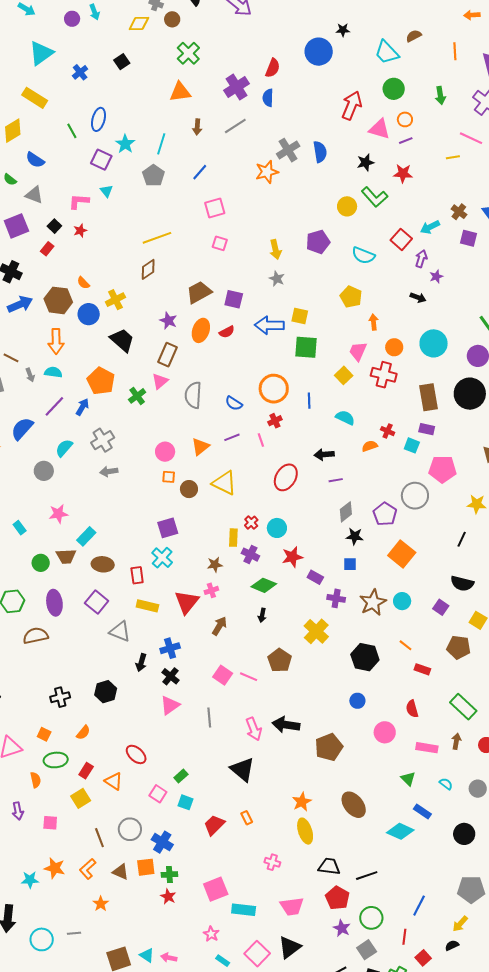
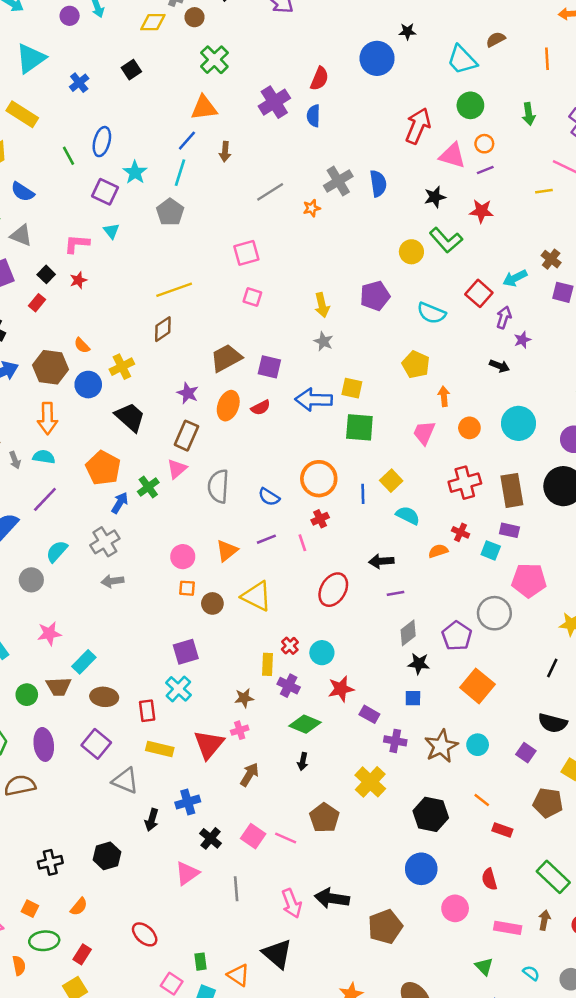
gray line: (235, 126) -> (270, 192), moved
blue line: (200, 172) -> (187, 141), moved
orange star: (267, 172) -> (312, 208), size x0.6
yellow square: (344, 375) -> (391, 481), moved
red cross: (384, 375) -> (465, 483), moved, turned -30
blue arrow: (82, 407) -> (120, 503), moved
black cross: (171, 676) -> (211, 838), moved
blue circle: (357, 701) -> (421, 869), size x1.6
green rectangle: (181, 776) -> (200, 962), turned -56
orange triangle: (114, 781) -> (238, 975), moved

